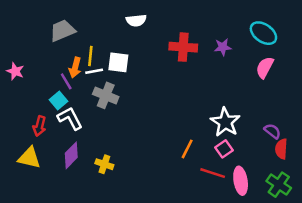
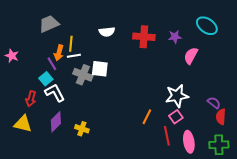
white semicircle: (136, 20) -> (107, 32), moved
white square: (118, 62) -> (100, 69), moved
pink semicircle: (265, 67) -> (191, 56), moved
white star: (225, 122) -> (177, 96), turned 30
red line: (213, 173) -> (167, 136), turned 60
green cross: (279, 185) -> (219, 145), turned -36

